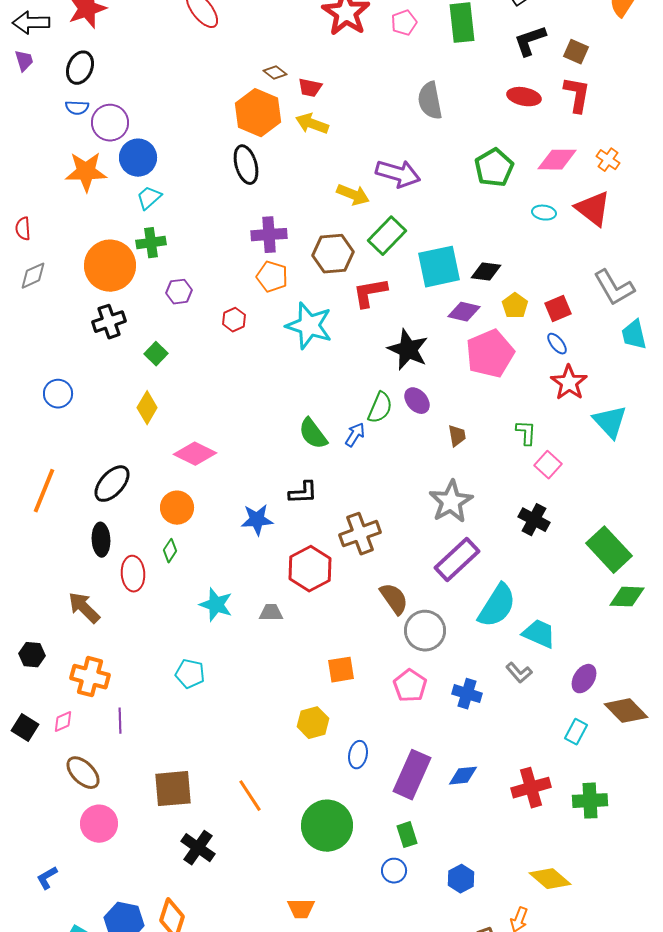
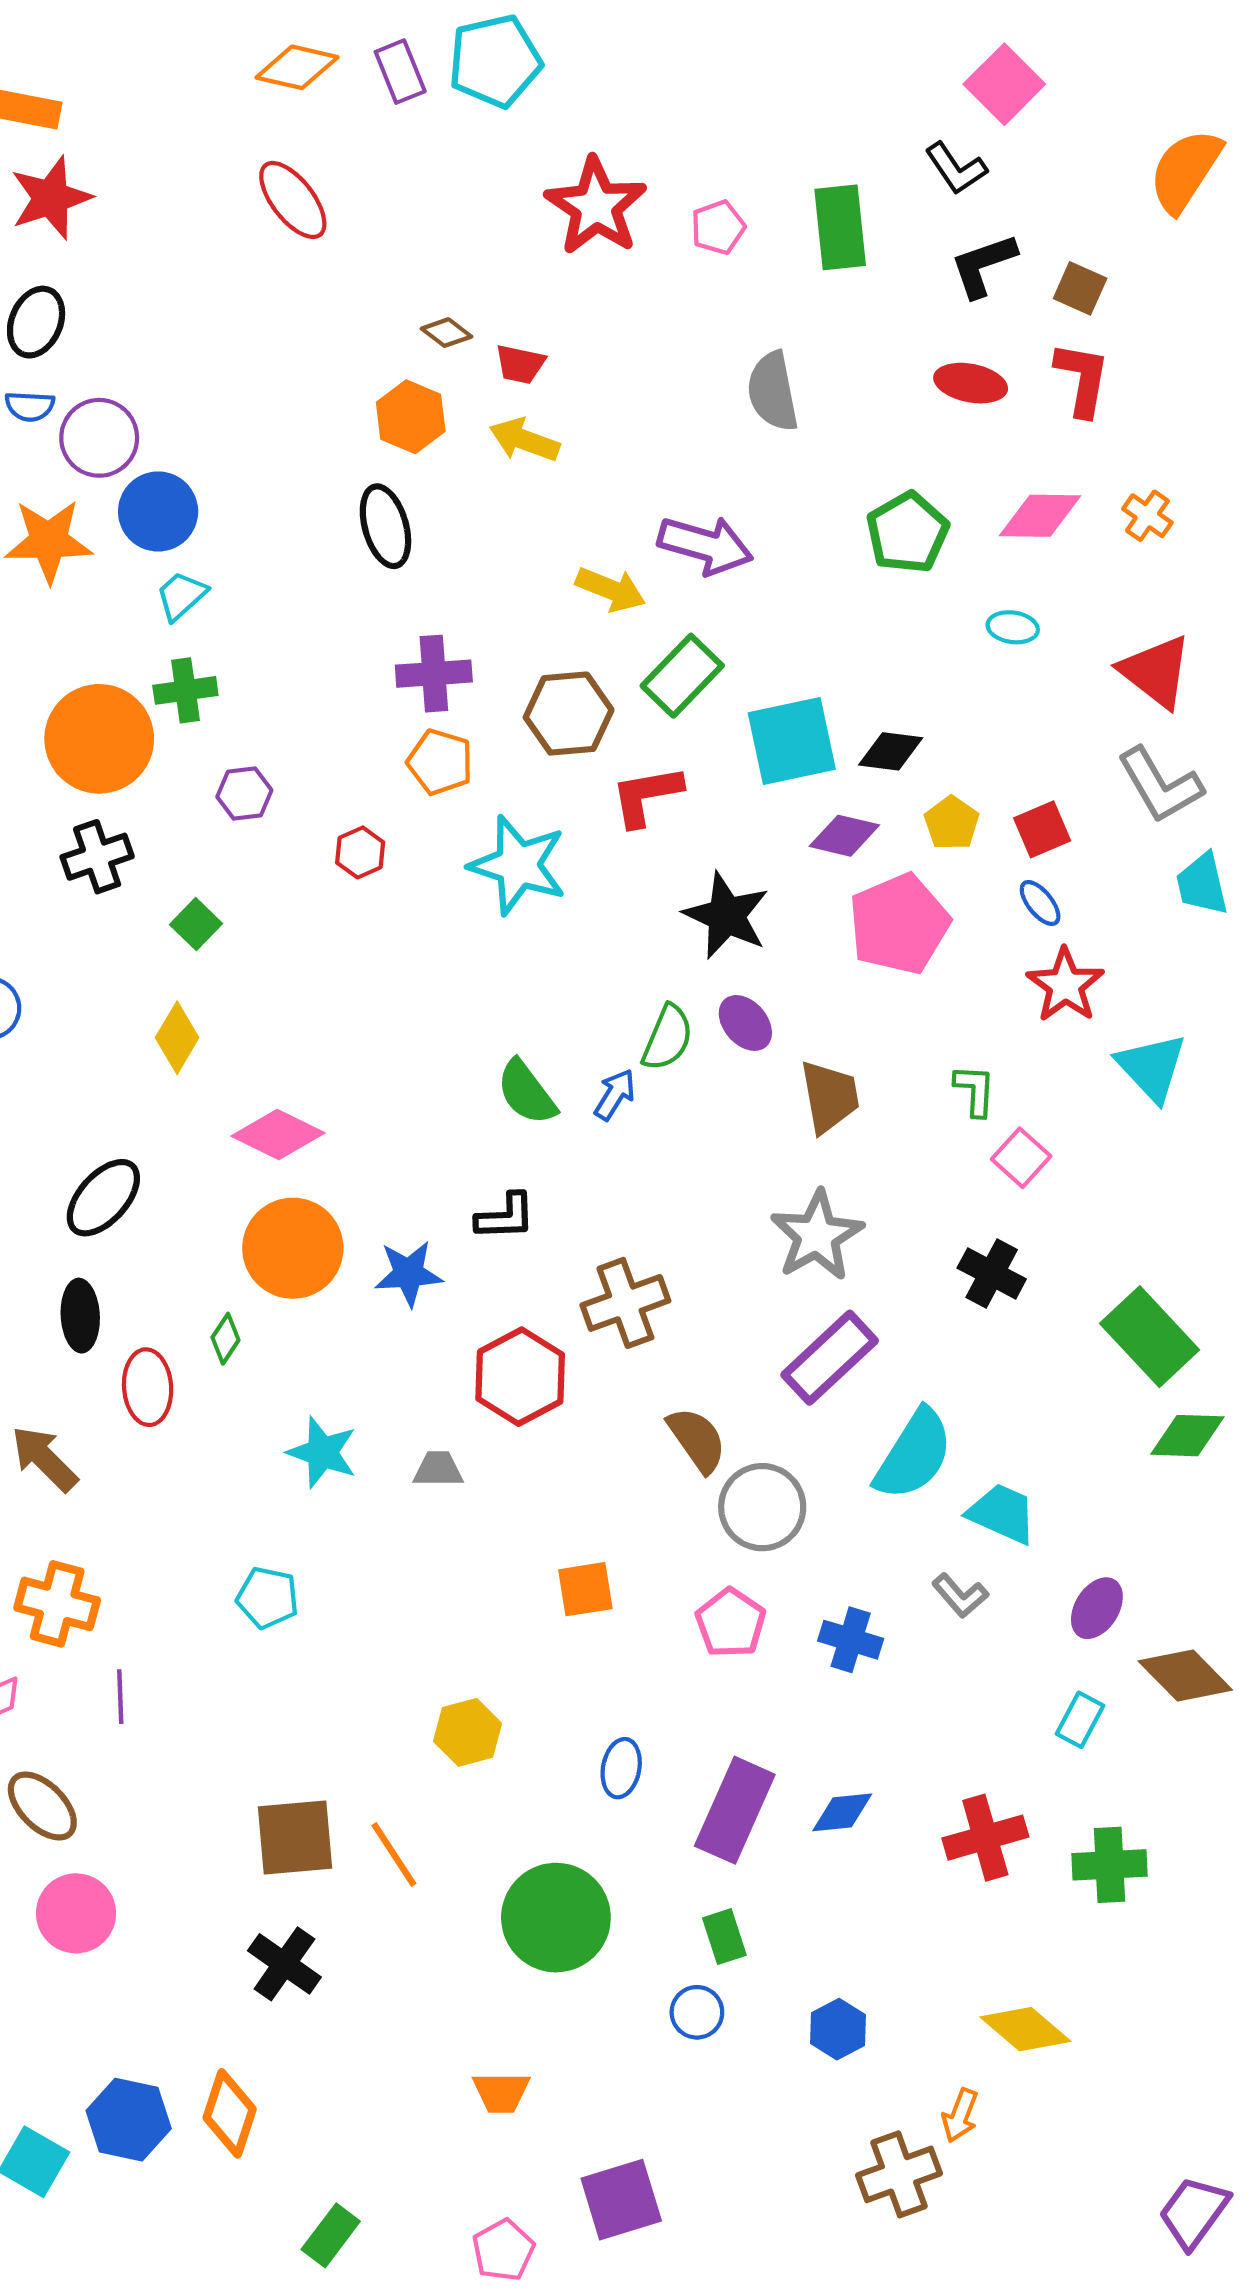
orange hexagon: (258, 113) -> (411, 417), size x0.7
red triangle: (593, 209) -> (1156, 671), moved
brown trapezoid: (457, 436) -> (830, 1097), size x1.6
orange circle: (177, 508) -> (293, 1248), moved, size x1.4
yellow hexagon: (313, 723) -> (468, 1732), moved
brown square: (173, 789) -> (295, 1838), moved

